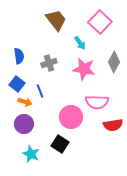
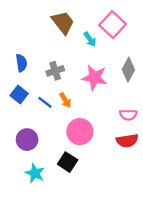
cyan arrow: (80, 43) -> (90, 39), moved
blue line: (40, 91) -> (45, 102), turned -32
orange arrow: (25, 102) -> (65, 100), moved, turned 40
pink semicircle: (97, 102) -> (128, 115), moved, size x0.7

